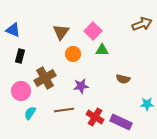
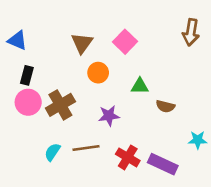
brown arrow: (142, 24) -> (191, 32), turned 120
green triangle: (102, 50) -> (140, 86), moved
pink circle: (21, 91) -> (28, 102), moved
cyan semicircle: (30, 113) -> (52, 152), moved

